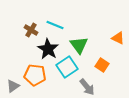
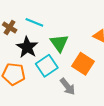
orange square: (102, 65) -> (83, 64), size x1.5

